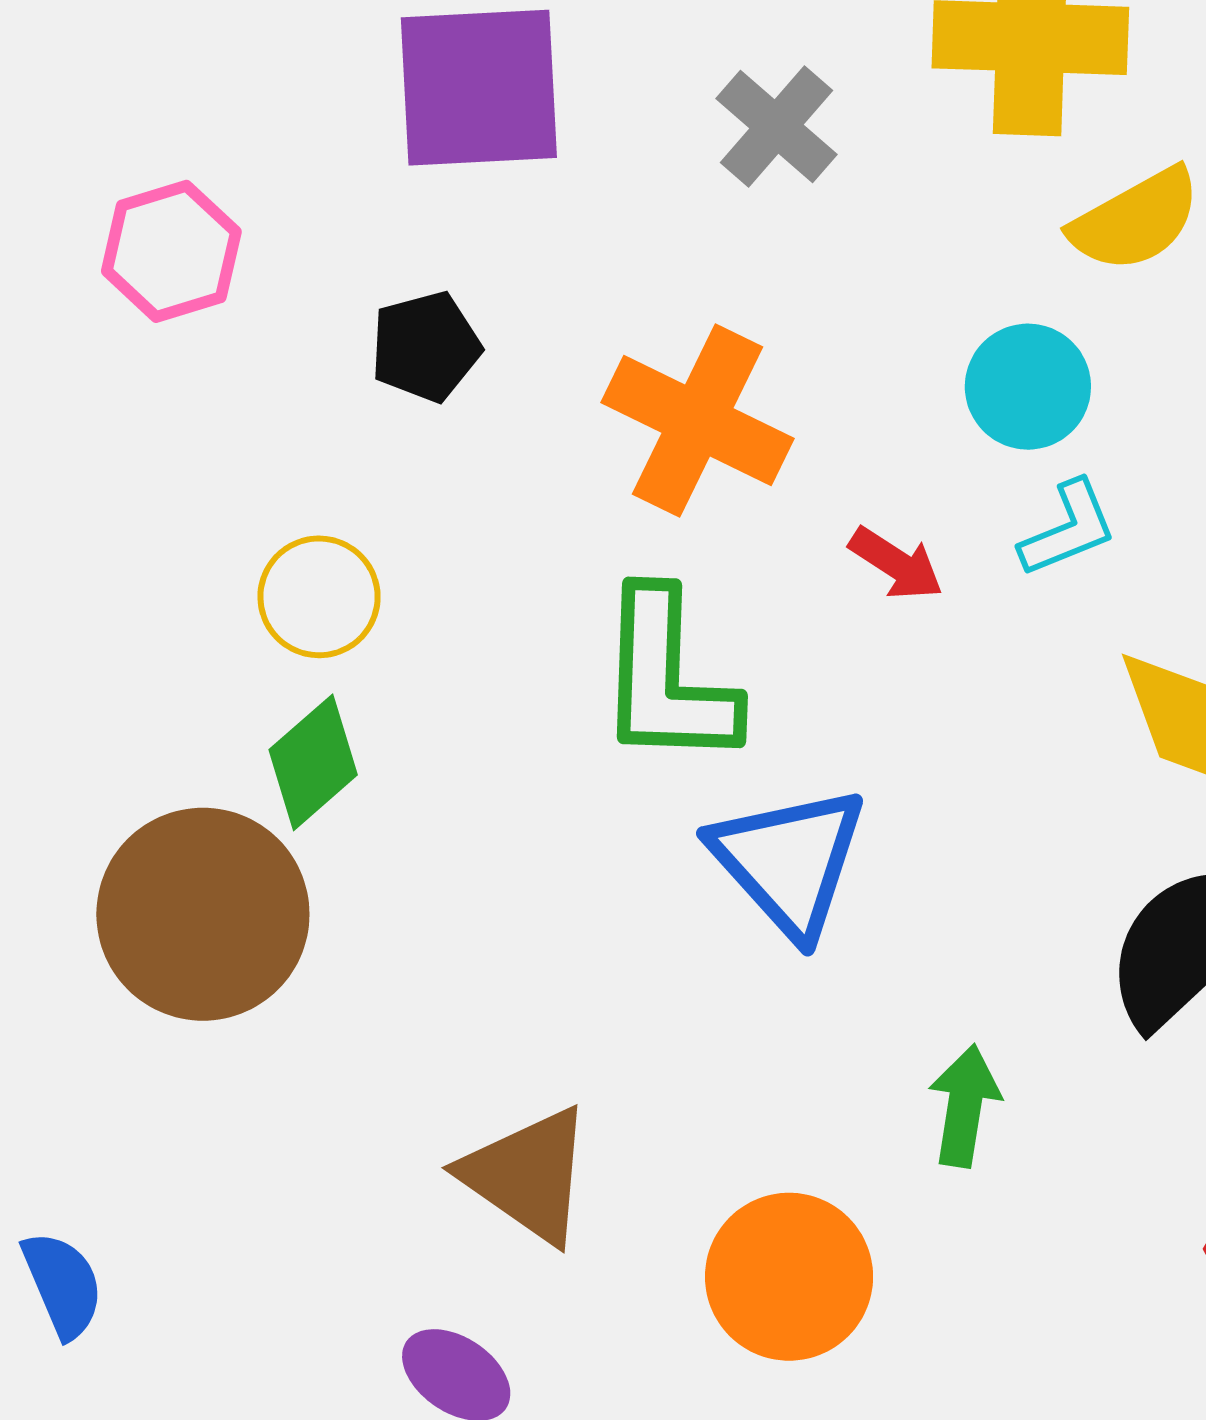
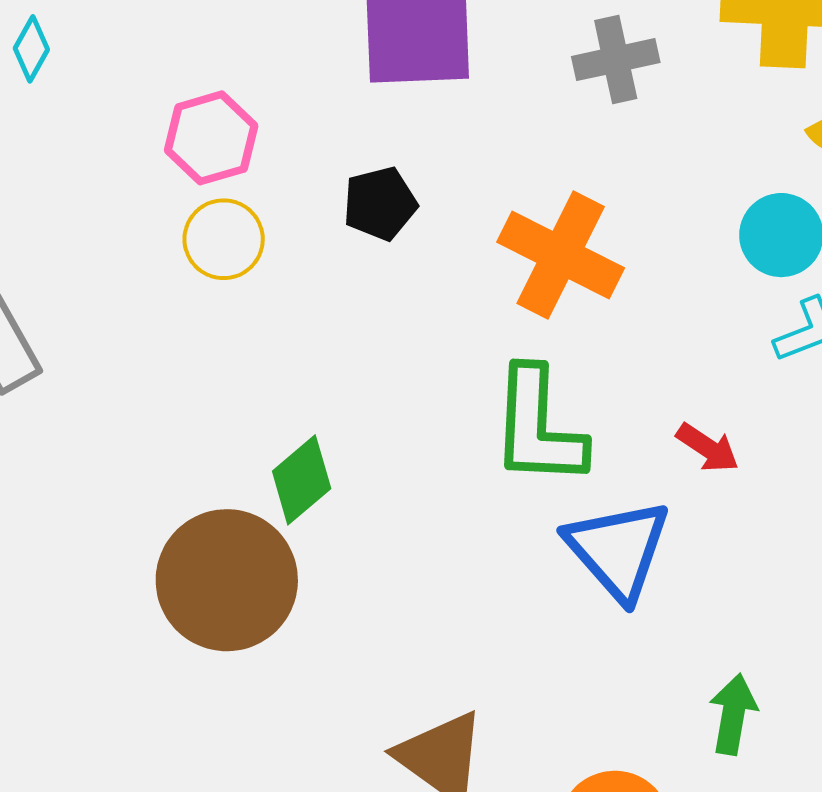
gray cross: (777, 126) -> (616, 60), turned 36
red arrow: (896, 564) -> (708, 448), moved
yellow circle: (319, 597) -> (224, 239), moved

